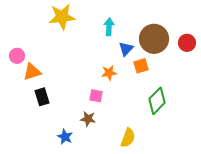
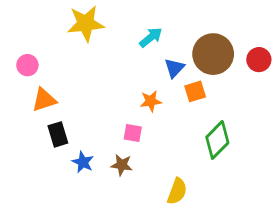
cyan arrow: (109, 27) -> (151, 37), turned 48
pink circle: (17, 56) -> (27, 65), moved
blue star: (65, 137) -> (83, 162), moved

